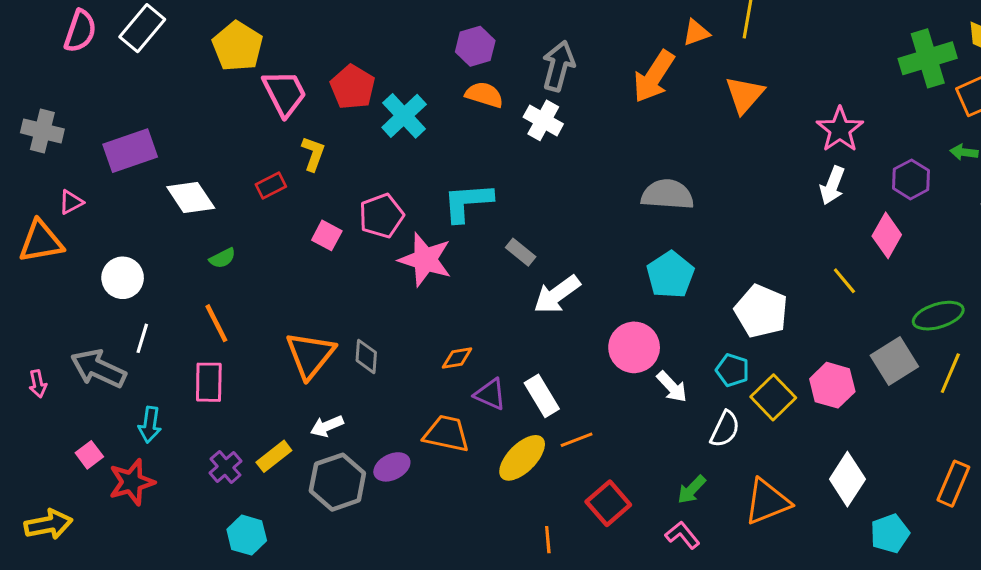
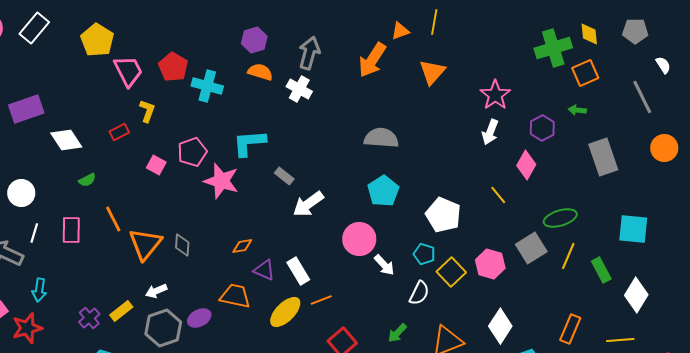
cyan cross: (404, 116) -> (207, 86), turned -32
orange line: (216, 323) -> (113, 219), moved
pink rectangle: (209, 382) -> (71, 230), moved

